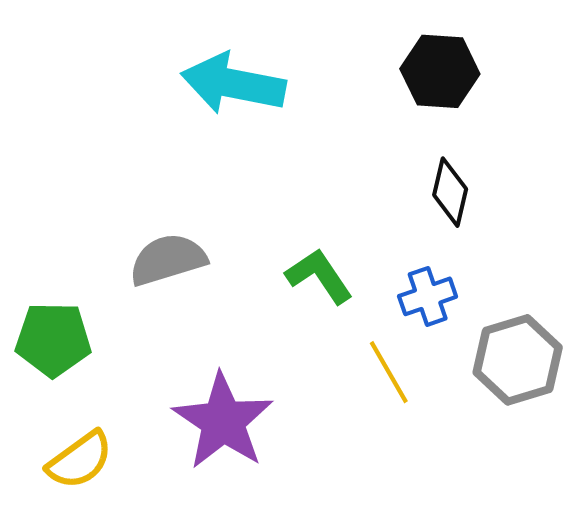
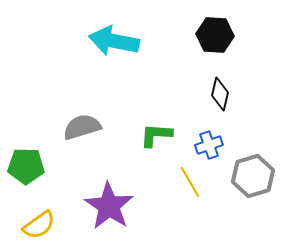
green L-shape: (319, 276) -> (156, 135), turned -52

